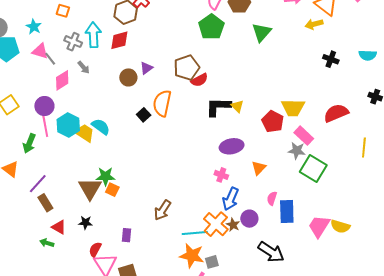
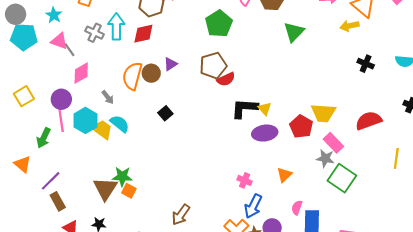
green pentagon: (211, 27) -> (219, 24), moved
gray arrow: (84, 67) -> (108, 97), moved
orange semicircle: (162, 103) -> (132, 76), moved
purple ellipse: (232, 146) -> (265, 133), moved

